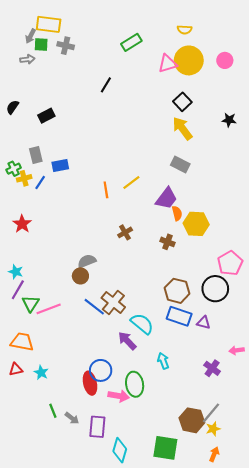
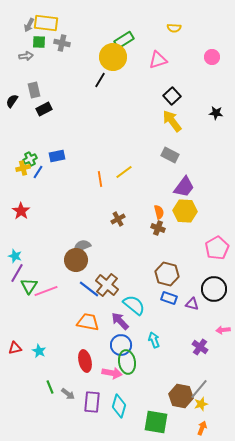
gray arrow: (31, 36) -> (29, 25), moved
yellow circle: (189, 60) -> (113, 57), moved
gray rectangle: (36, 155) -> (34, 90), moved
green cross: (14, 169) -> (30, 159), moved
purple trapezoid: (166, 198) -> (184, 187), moved
orange semicircle: (177, 213) -> (159, 212), moved
brown circle: (80, 276) -> (76, 260), size x1.5
black circle: (215, 289) -> (214, 289), moved
blue rectangle: (179, 316) -> (169, 298), size x0.7
orange trapezoid: (22, 342) -> (88, 322), moved
blue circle: (101, 370) -> (121, 345), moved
cyan diamond: (120, 450) -> (119, 406), moved

